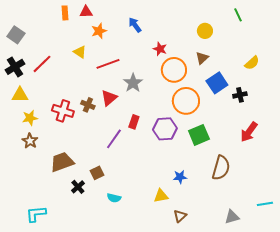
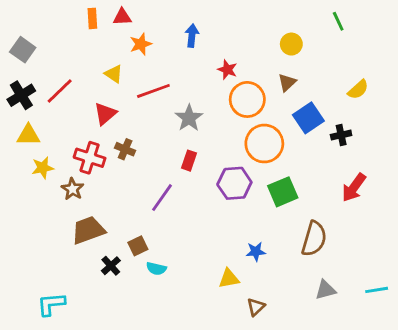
blue arrow: (135, 25) -> (192, 36), turned 42
red triangle: (109, 98) -> (105, 114), moved
red rectangle: (134, 122) -> (189, 161), moved
brown star: (30, 141) -> (72, 189), moved
cyan semicircle: (114, 198) -> (156, 269), moved
gray triangle: (232, 217) -> (325, 290), moved

